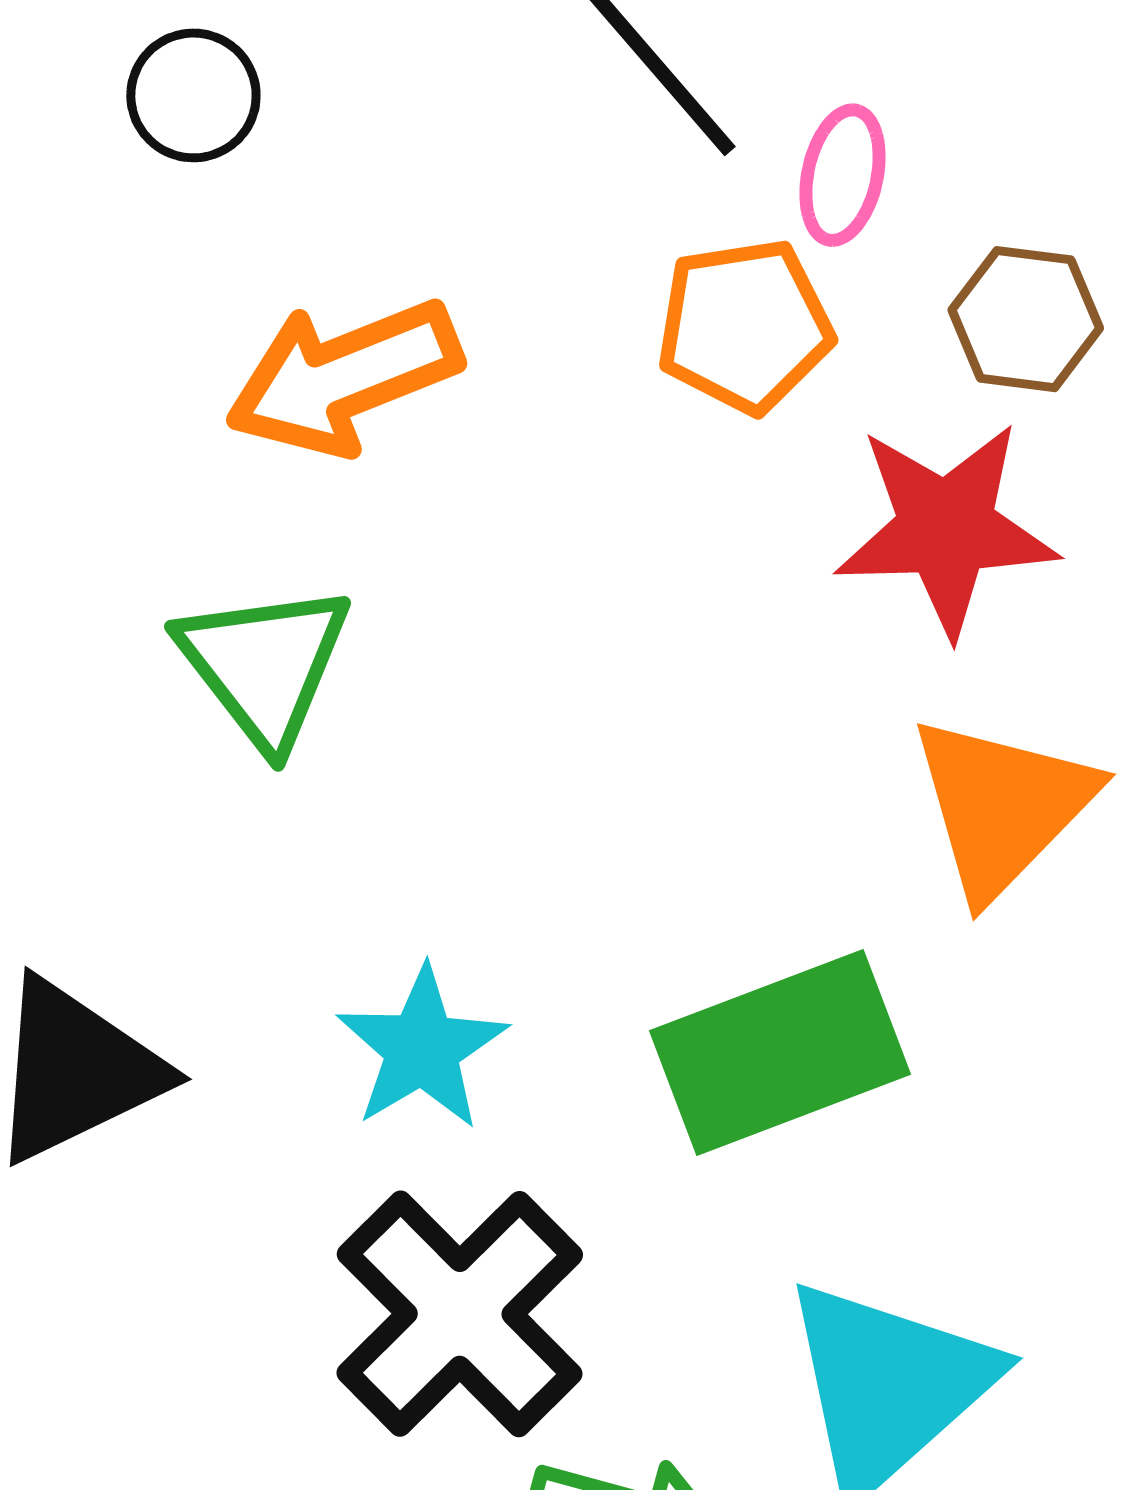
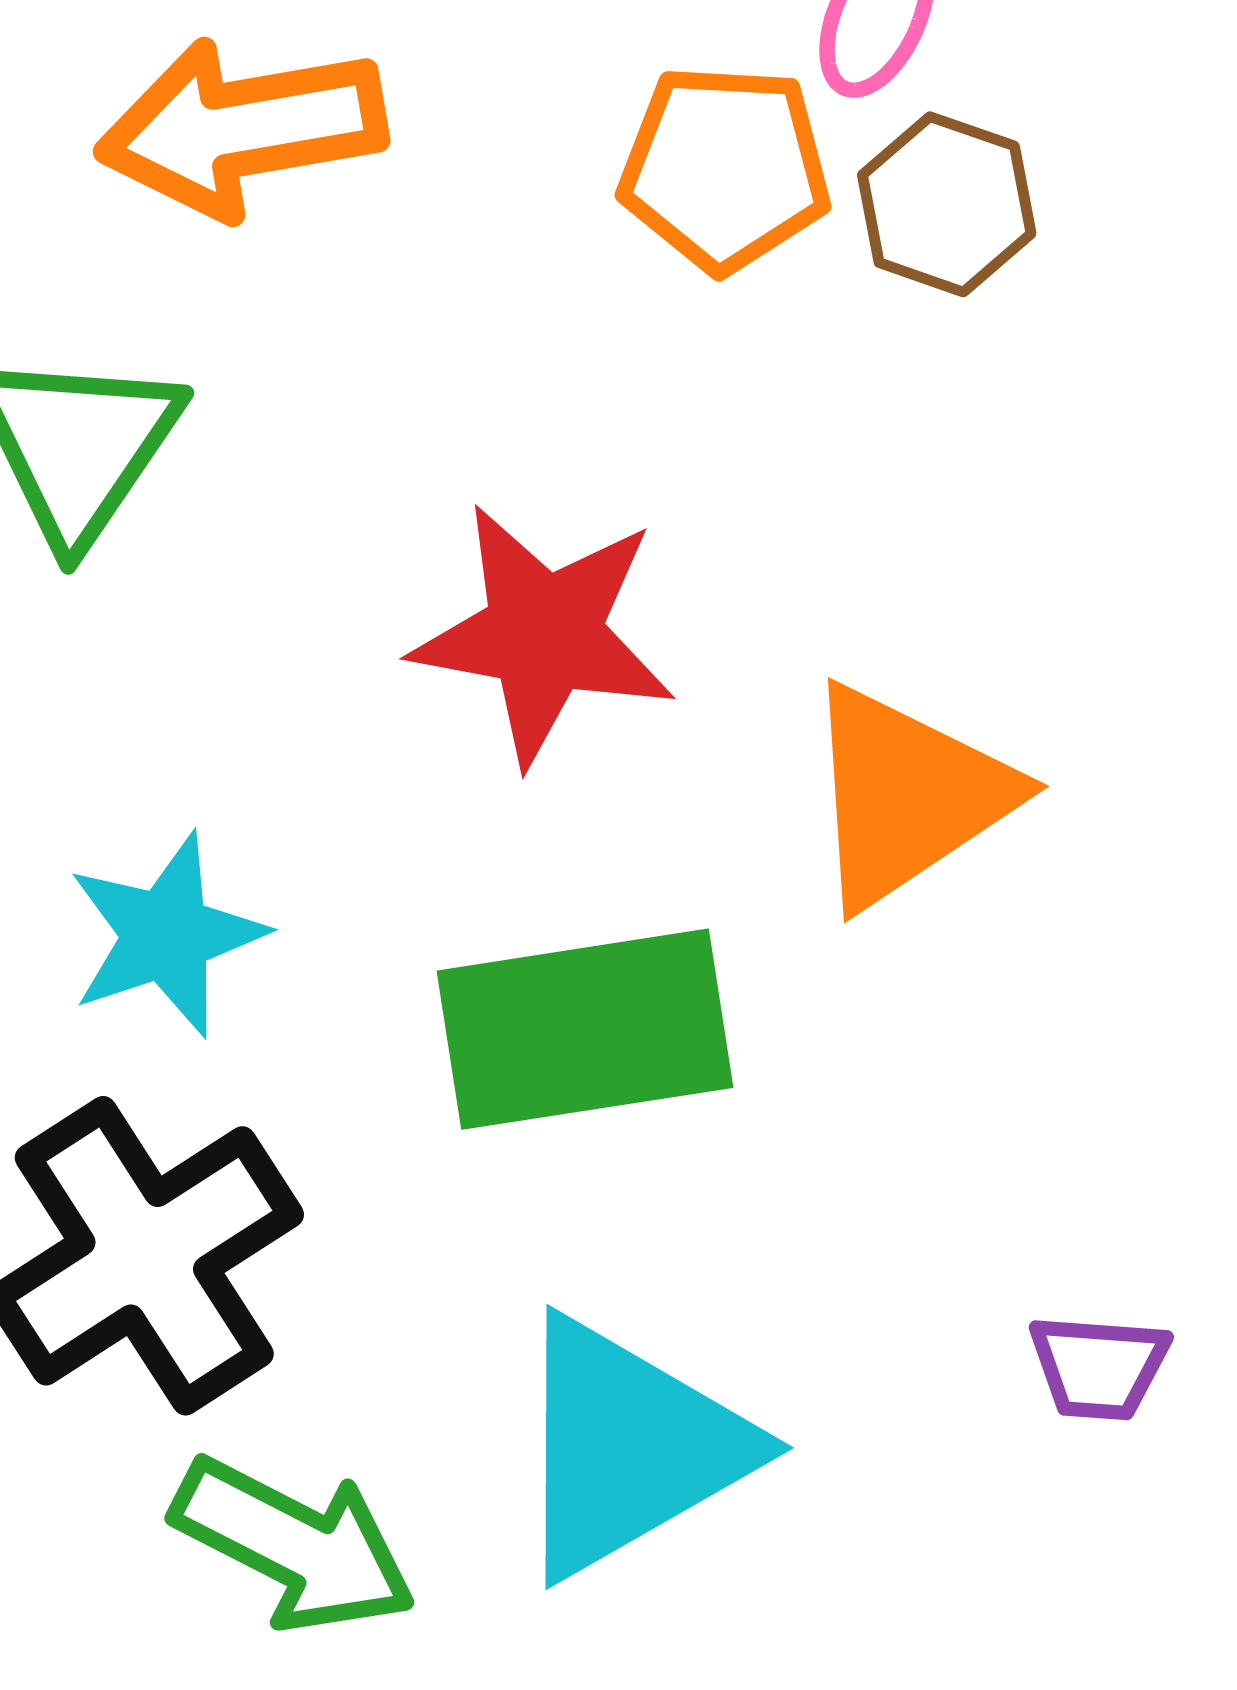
brown hexagon: (1026, 319) -> (947, 204), moved
red star: (946, 529) -> (544, 634), moved

